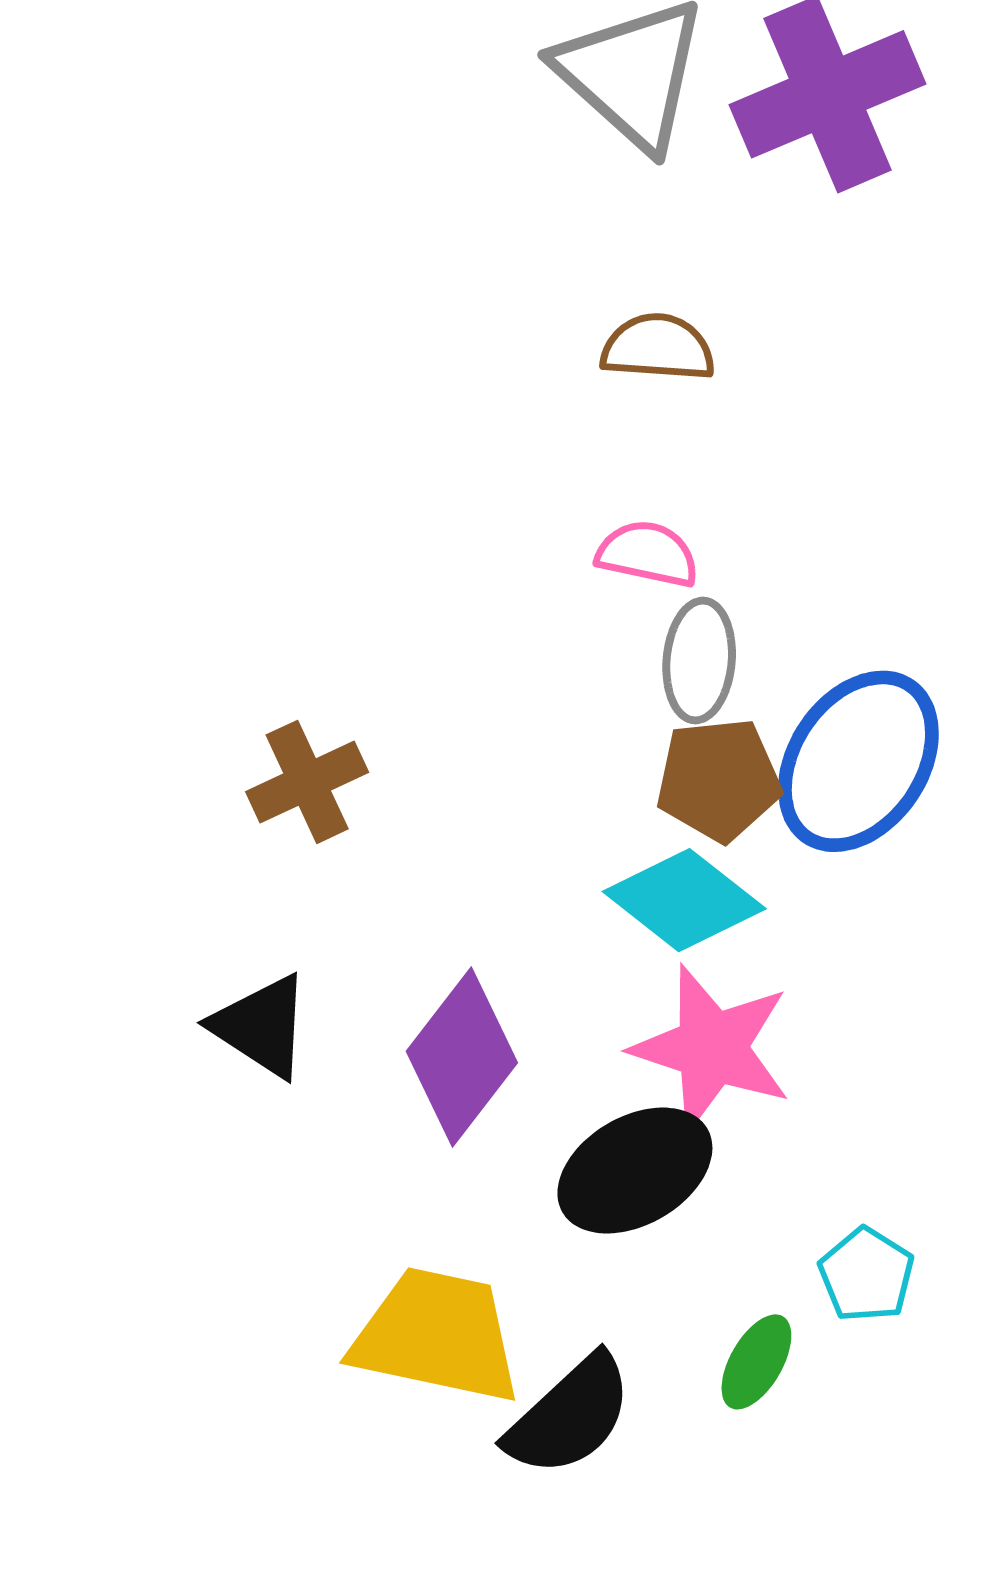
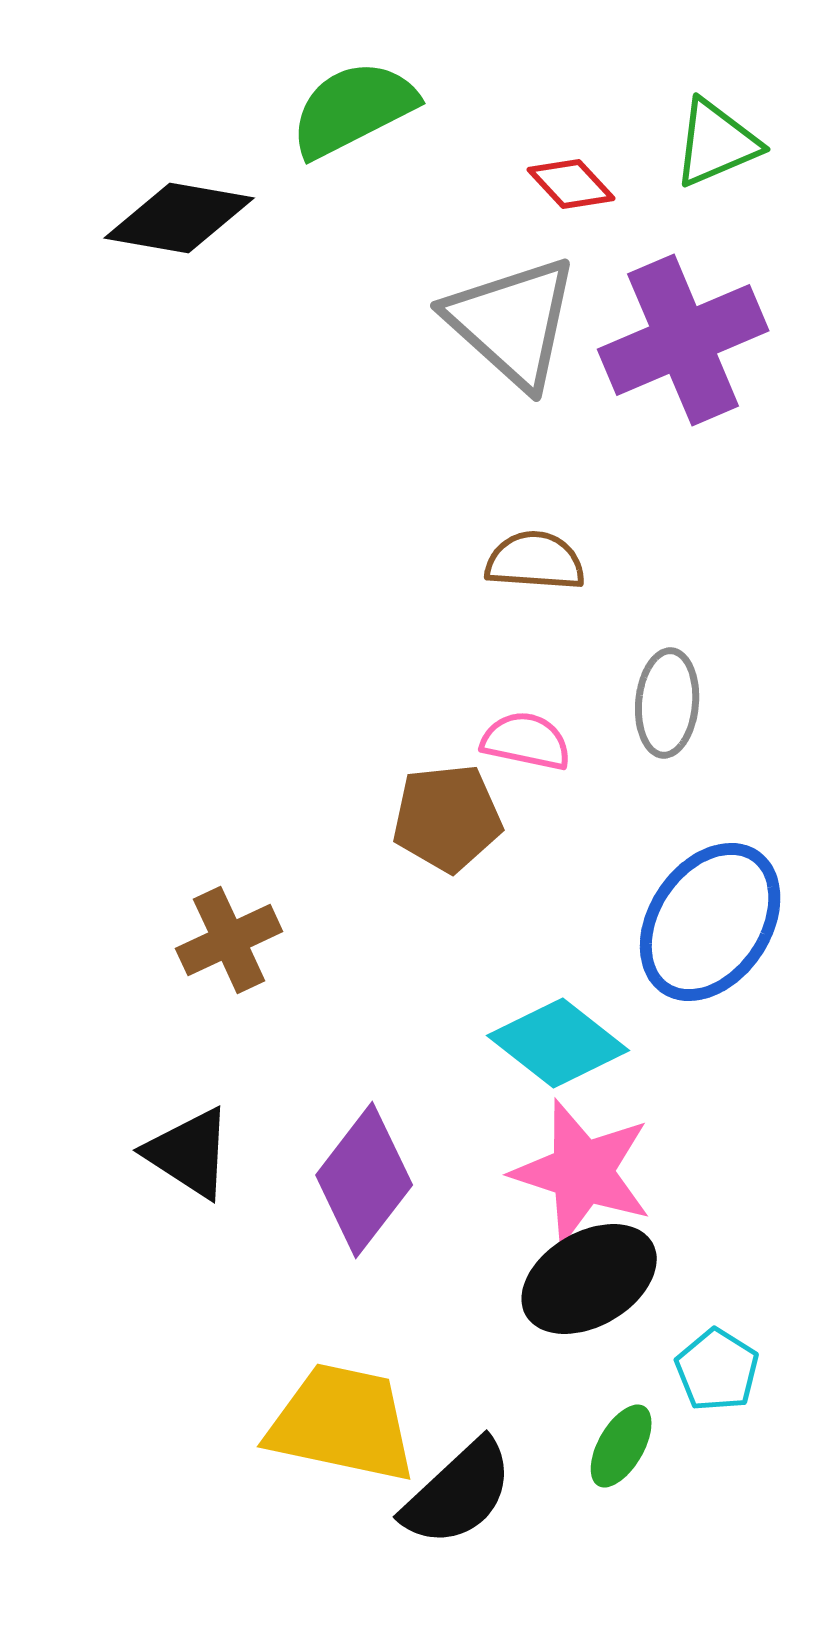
gray ellipse: (699, 661) -> (667, 703), moved
brown pentagon: (719, 780) -> (447, 818), moved
black ellipse: (635, 1171) -> (589, 1279), moved

